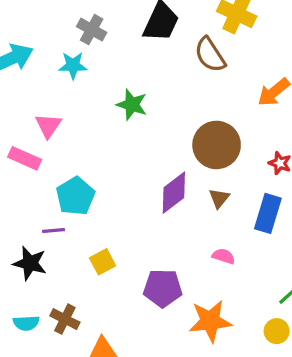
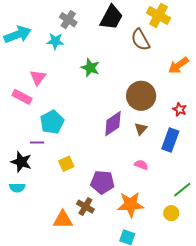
brown cross: (65, 319) -> (85, 207), moved
cyan semicircle: (26, 323) -> (17, 188), moved

